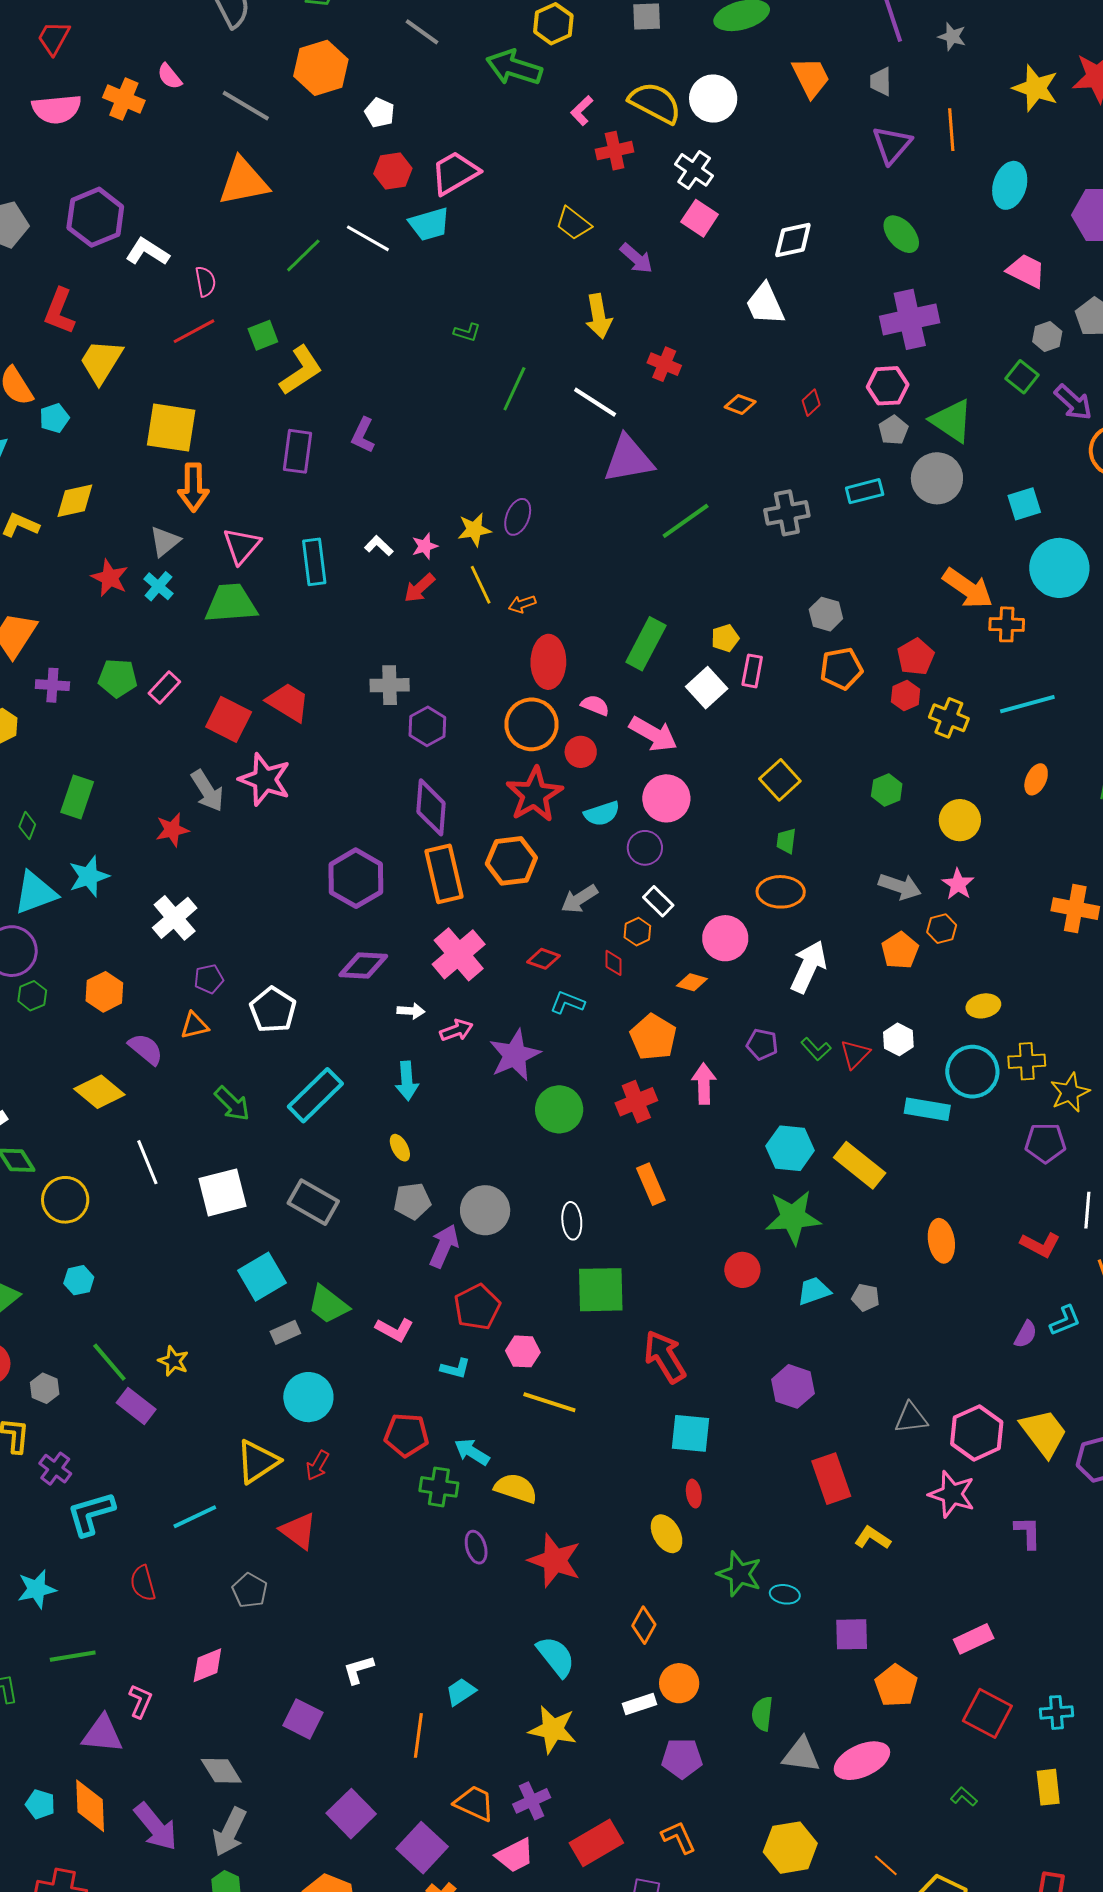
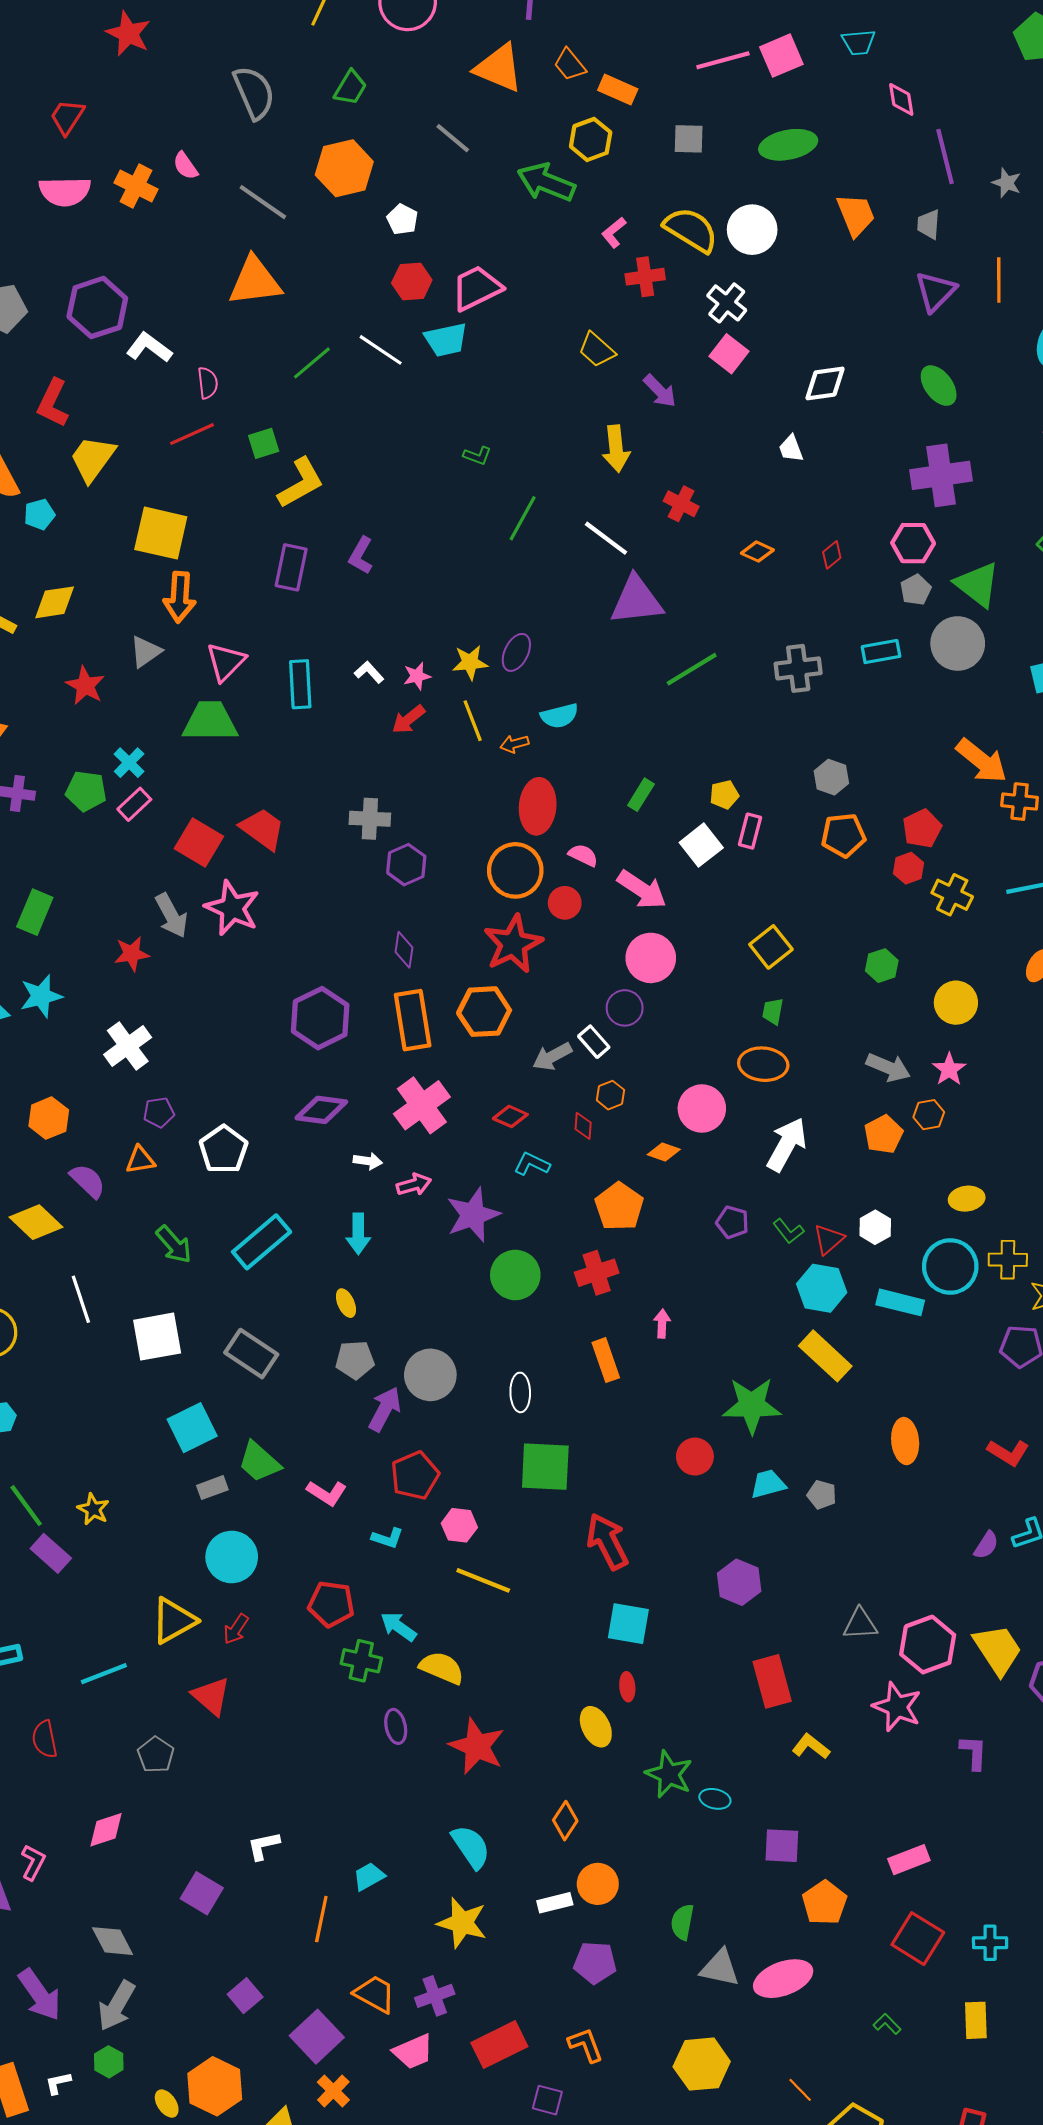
white trapezoid: (765, 304) -> (791, 449), size x0.6
cyan cross: (158, 586) -> (129, 763), moved
green rectangle: (646, 644) -> (641, 795), size x0.6
purple diamond: (431, 807) -> (404, 950), size x0.6
cyan semicircle: (602, 814) -> (559, 716), moved
white rectangle: (658, 901) -> (594, 1042), moved
pink arrow: (704, 1084) -> (662, 1324), moved, size x0.7
cyan hexagon: (790, 1148) -> (822, 1288), moved
purple square: (351, 1814) -> (245, 1996), size x0.7

